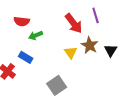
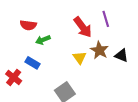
black triangle: (111, 50) -> (121, 55), turned -40

